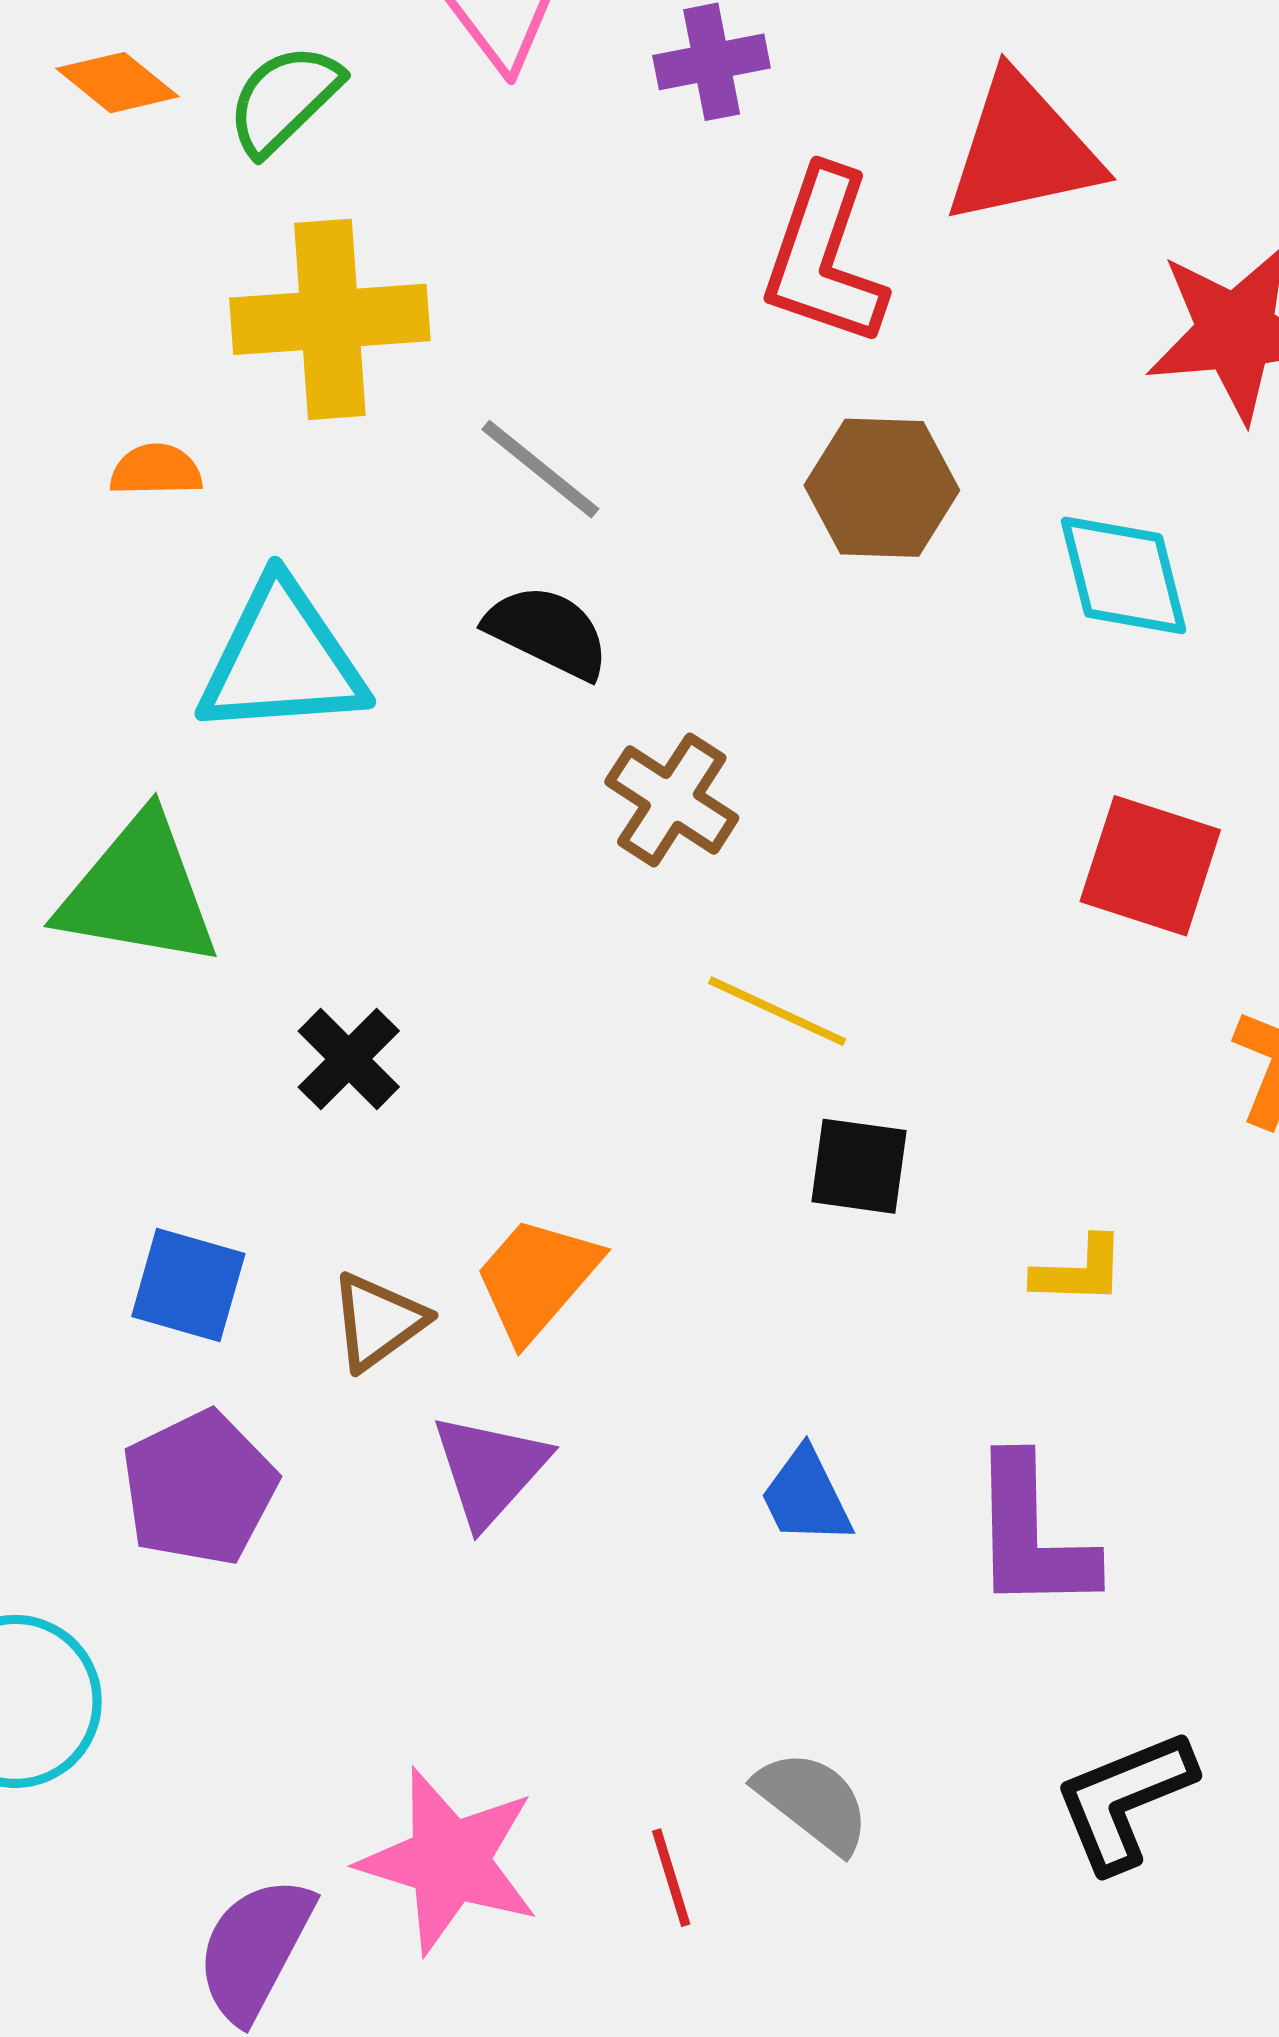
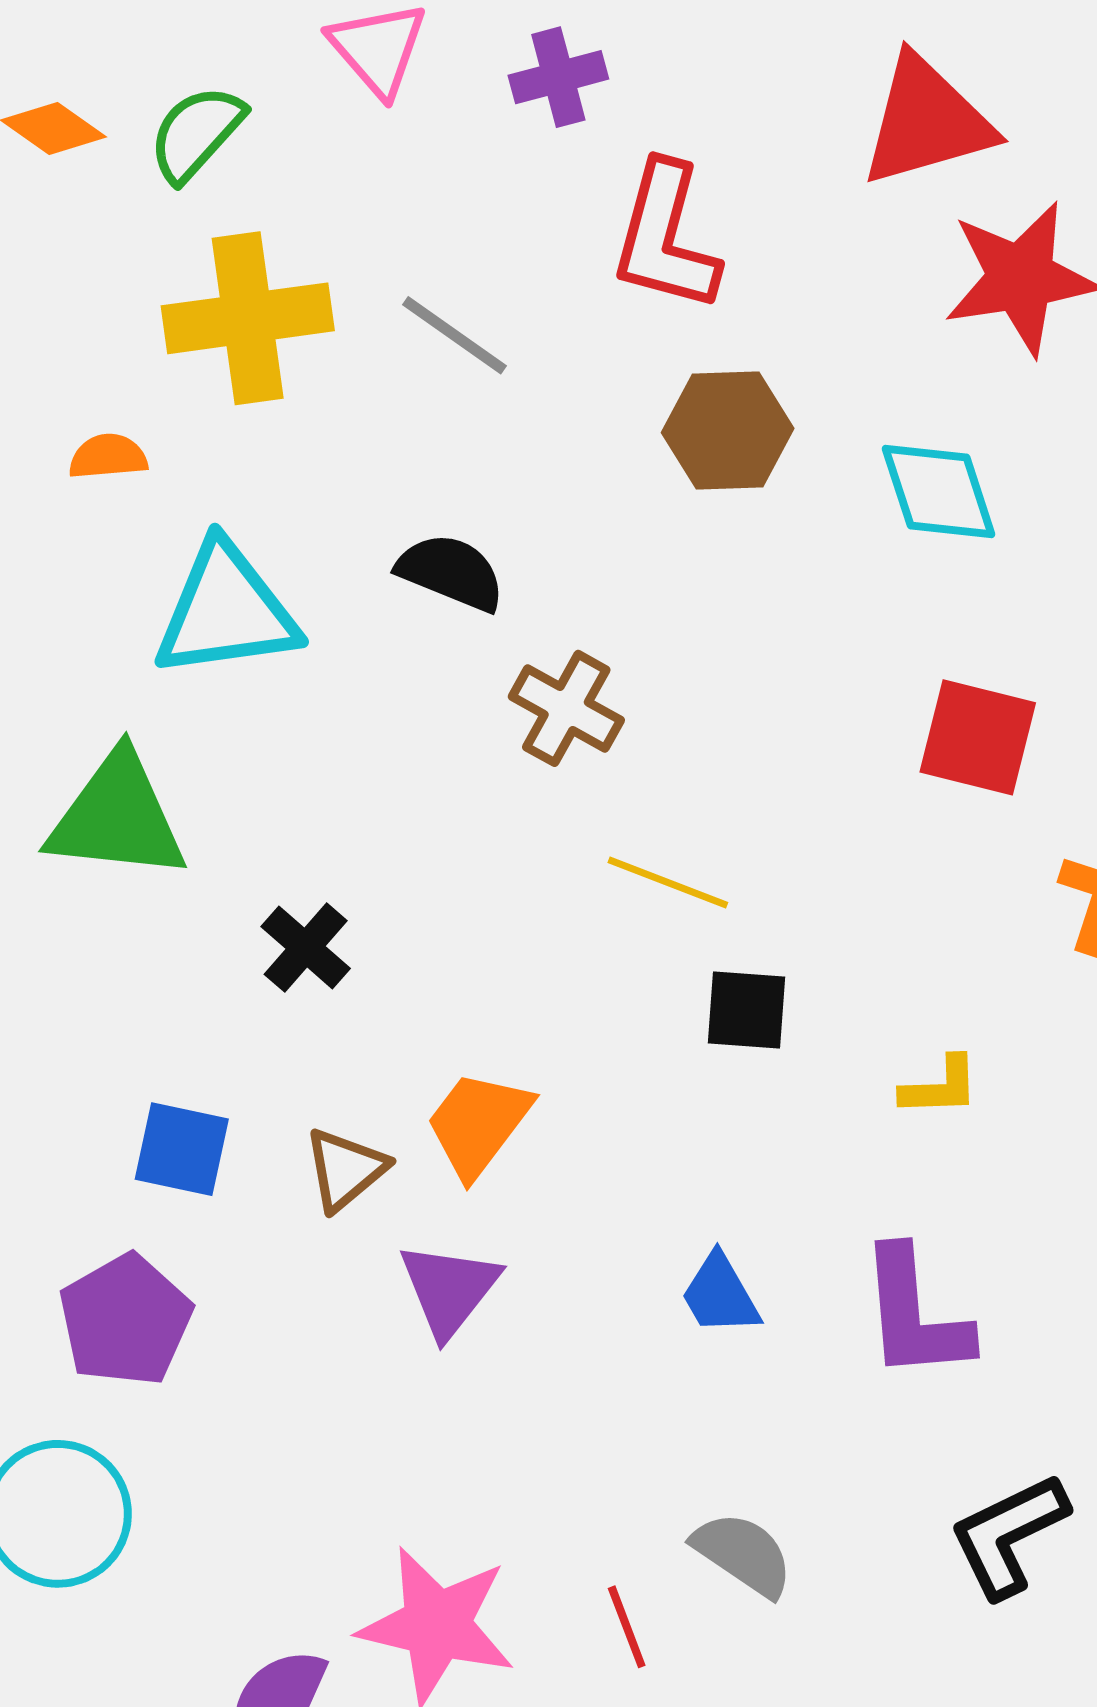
red triangle: (1023, 150) -> (927, 121), moved
gray line: (540, 469) -> (454, 335), moved
purple pentagon: (199, 1488) -> (125, 1320), moved

